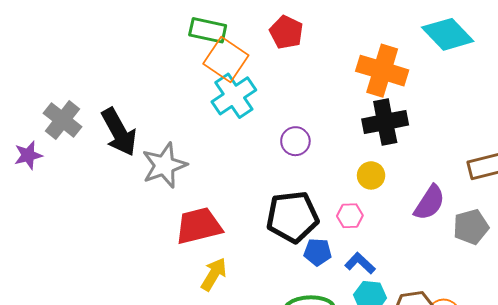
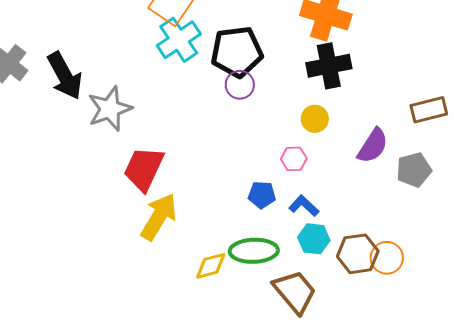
black pentagon: (292, 217) -> (237, 52), moved
red trapezoid: (199, 226) -> (144, 169), turned -51
yellow arrow: (214, 274) -> (159, 217), size x1.4

